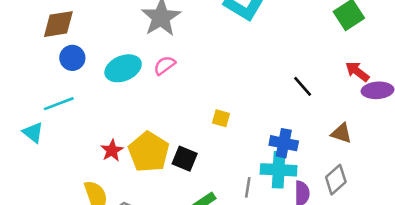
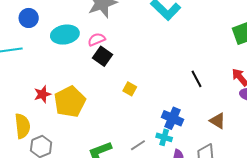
black square: (185, 159) -> (103, 56), moved
cyan cross: (279, 170) -> (164, 137), size x0.6
gray line: (248, 187) -> (138, 145), turned 35

